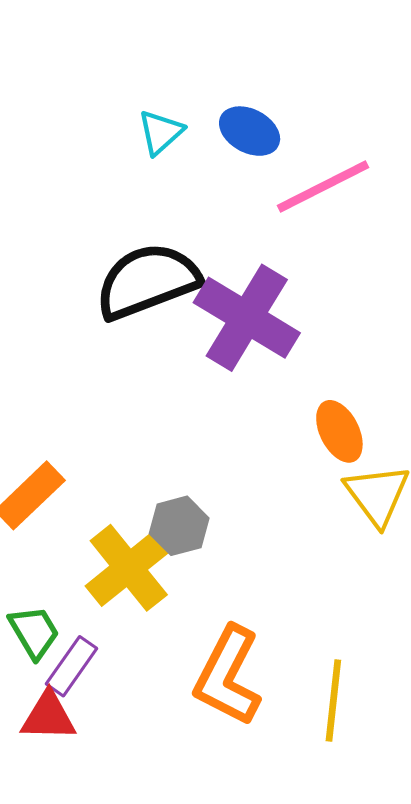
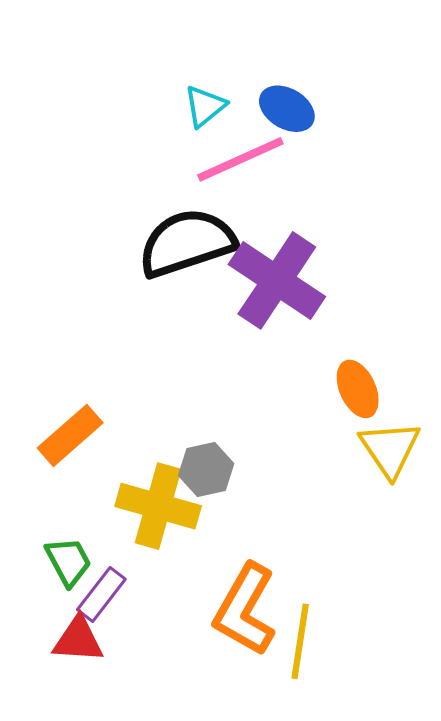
pink line: (323, 186) -> (240, 159), moved
yellow cross: (129, 568) -> (158, 506), turned -38
yellow line: (333, 701) -> (300, 641), moved

